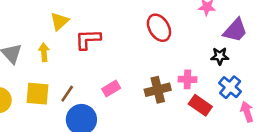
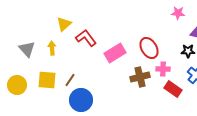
red ellipse: (159, 28) -> (149, 48), moved
red L-shape: (88, 39) -> (86, 38), turned 55
pink rectangle: (111, 88) -> (115, 53), moved, size x1.5

